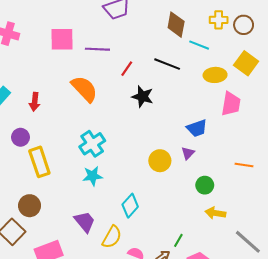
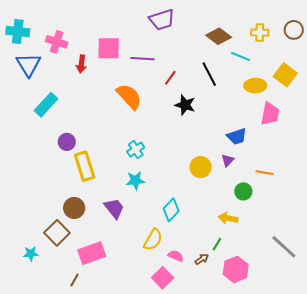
brown diamond: (176, 25) -> (219, 36), turned -65
brown circle: (244, 25) -> (294, 30), moved
black line: (167, 64) -> (209, 74), turned 40
red arrow: (35, 102) -> (81, 64), moved
cyan cross: (92, 144) -> (136, 150), size x0.7
orange line: (244, 165) -> (265, 173), moved
yellow arrow: (215, 213) -> (228, 218), moved
purple trapezoid: (85, 222) -> (114, 208), moved

